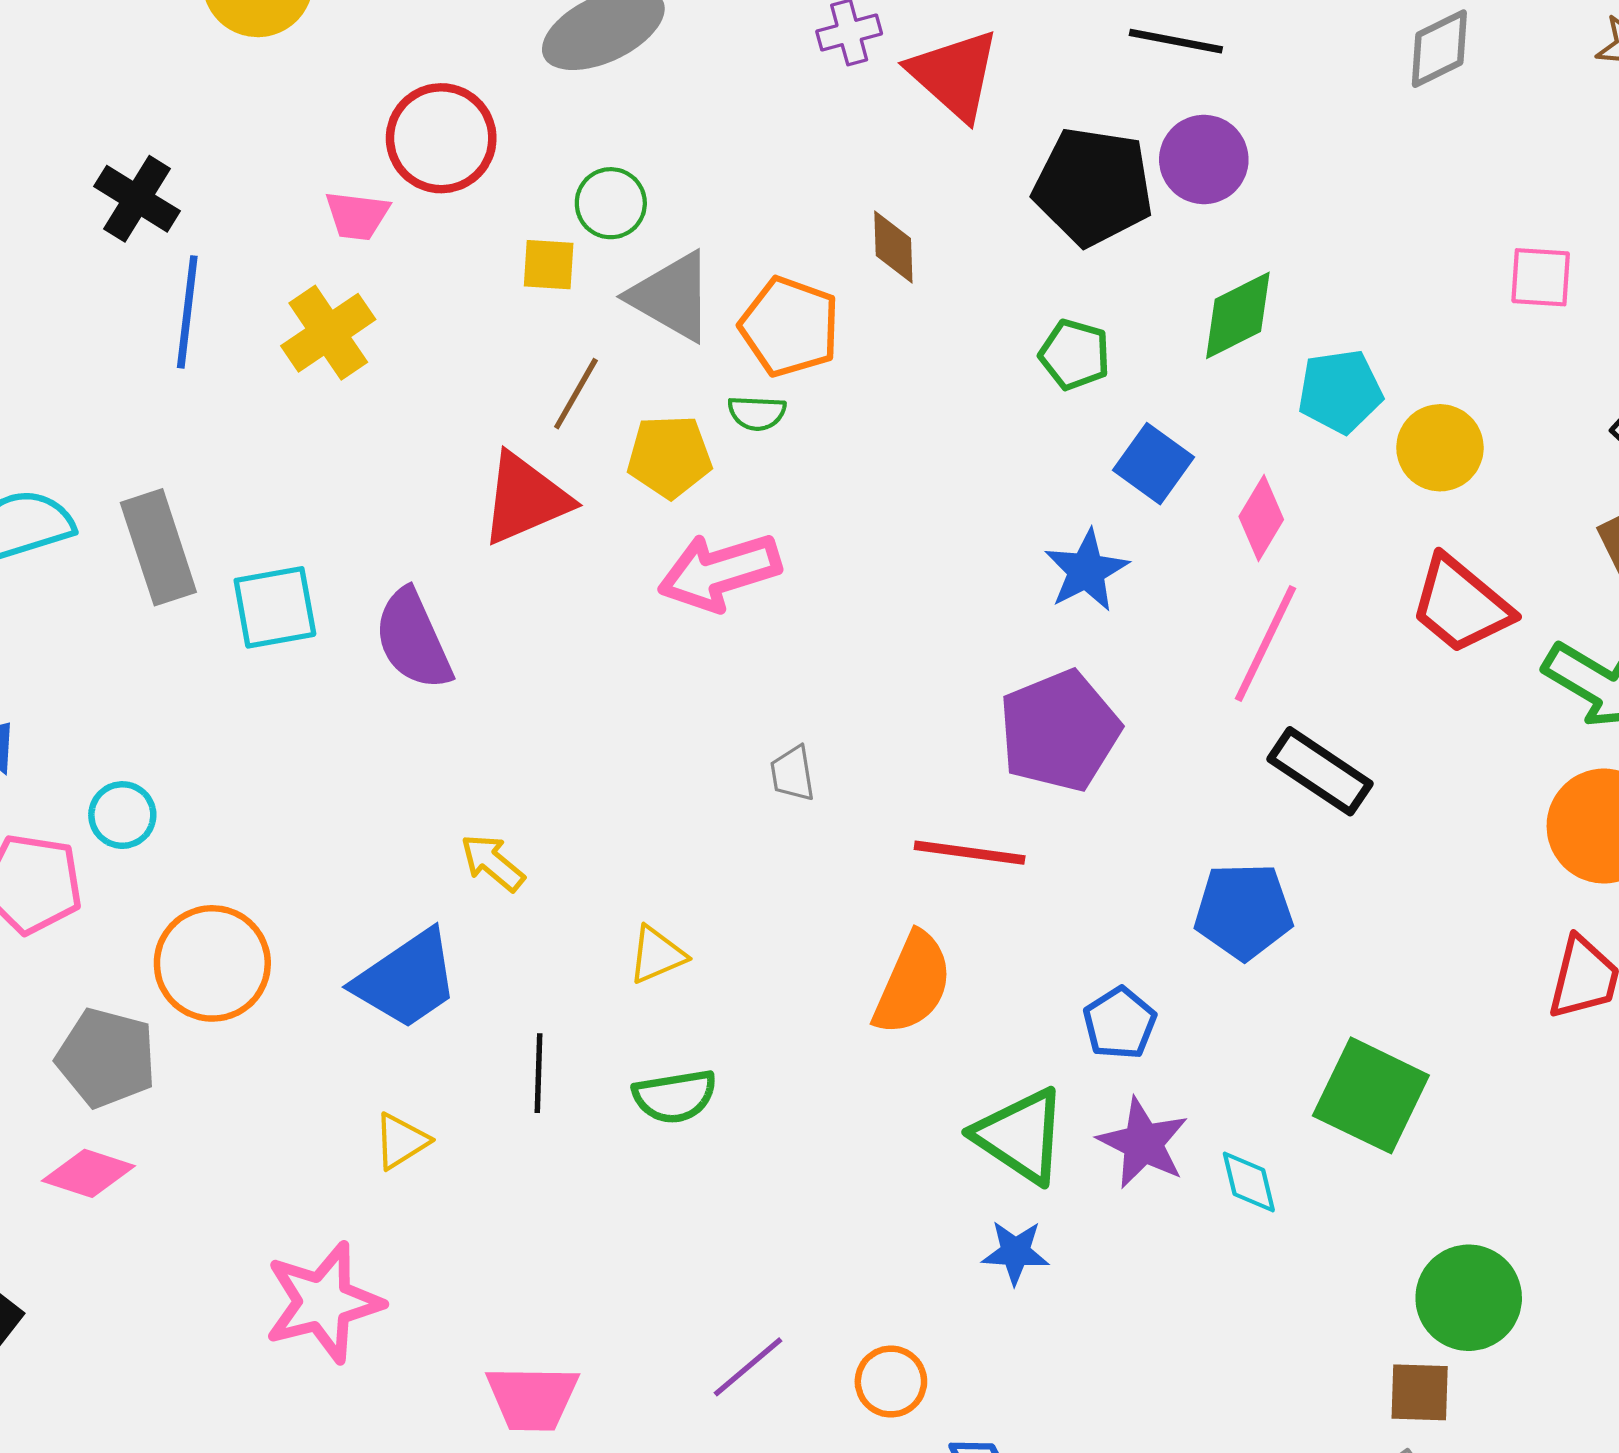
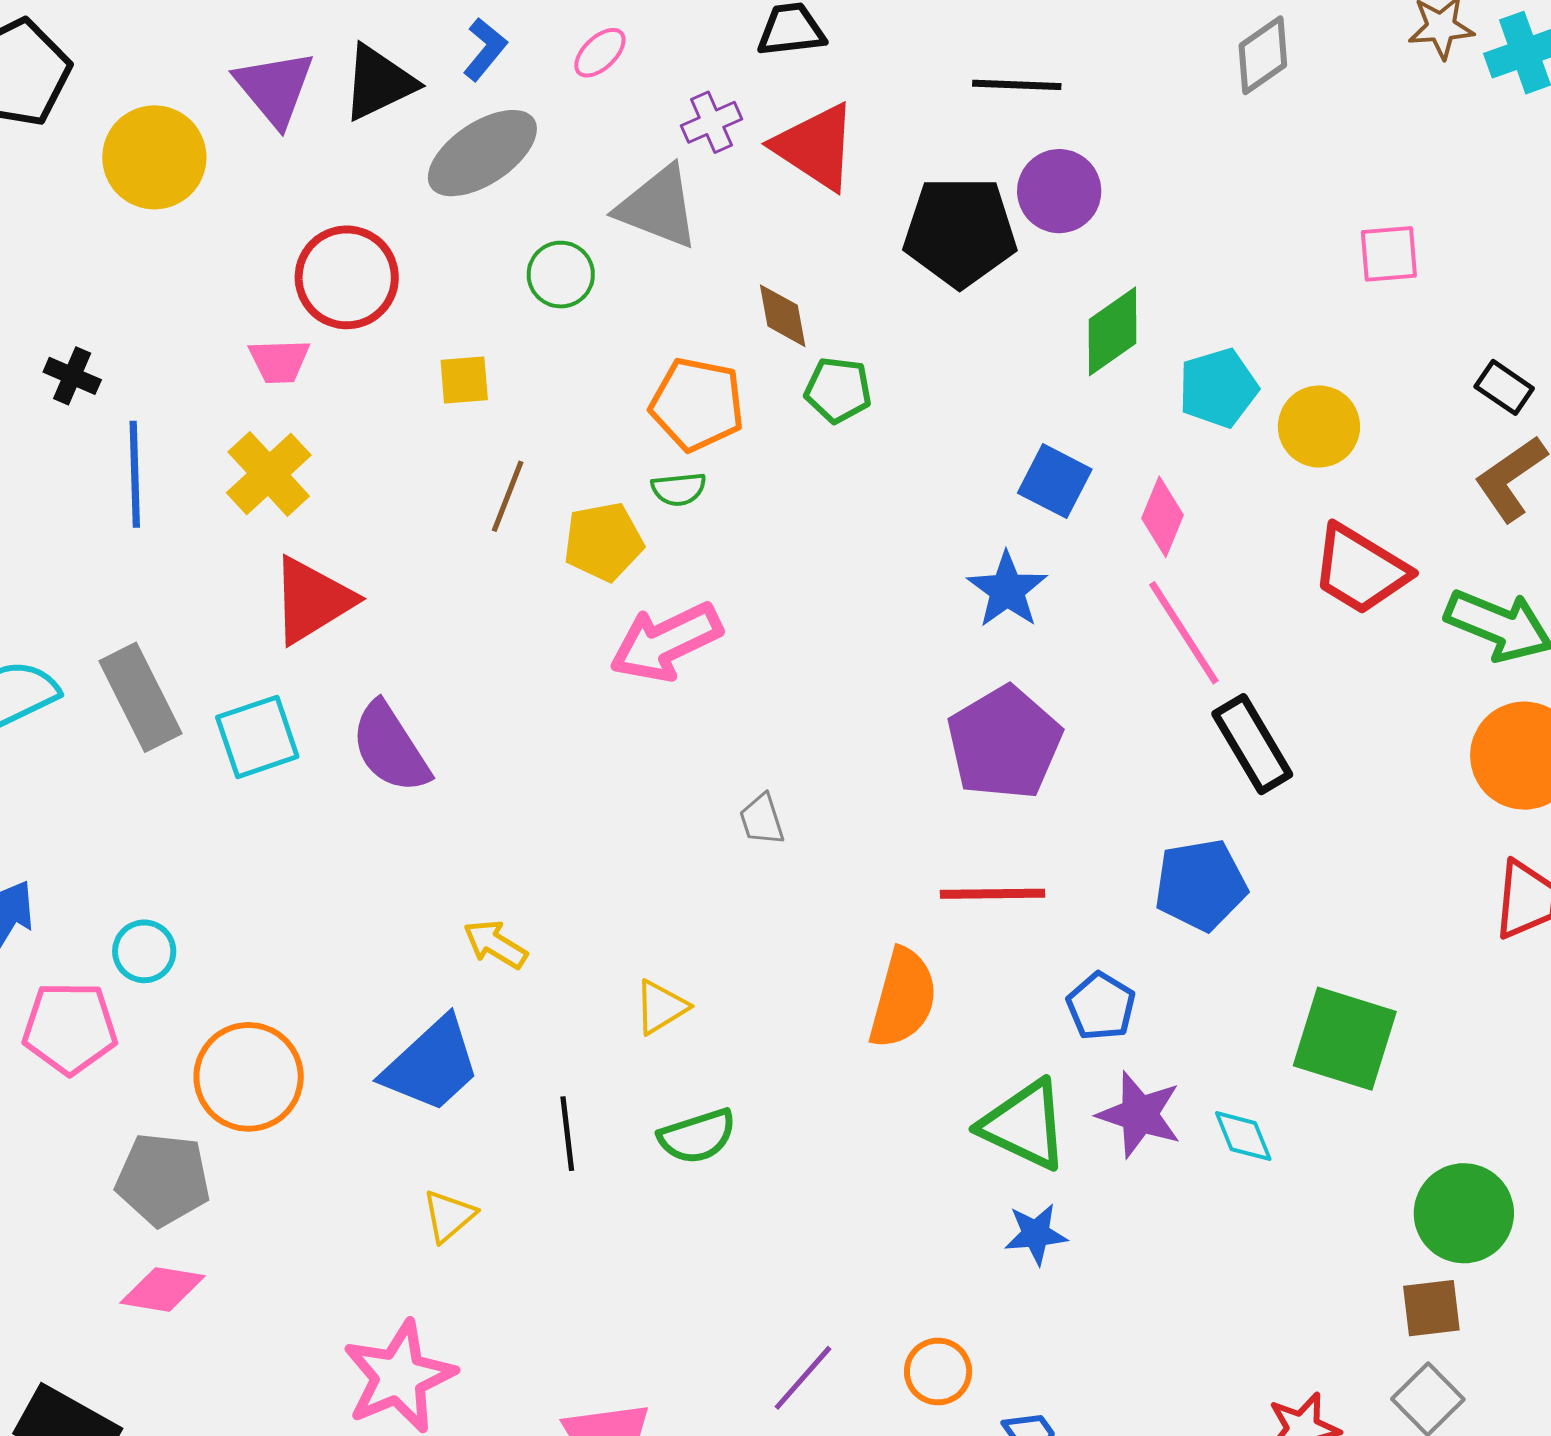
black cross: (137, 199) -> (72, 376), size x0.7
green circle: (611, 203) -> (561, 275), moved
gray triangle: (672, 297) -> (658, 207), moved
green pentagon: (1075, 355) -> (838, 390), moved
red triangle: (525, 499) -> (312, 600), moved
pink line: (1266, 643) -> (1184, 633), turned -50
black rectangle: (1320, 771) -> (1252, 744), turned 34
red line: (970, 853) -> (993, 894), moved

